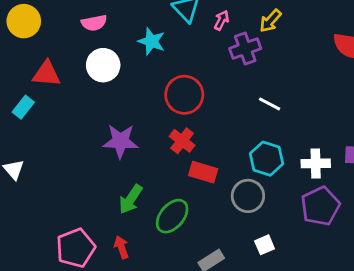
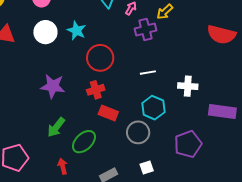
cyan star: (151, 41) -> (77, 31), moved
white line: (270, 104) -> (148, 73), moved, turned -42
red cross: (182, 141) -> (96, 90), turned 30
white cross: (316, 163) -> (188, 86), moved
red arrow: (121, 247) -> (63, 166), moved

